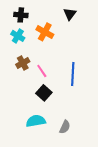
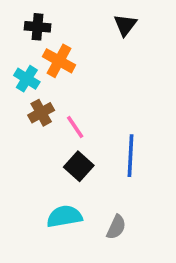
orange cross: (45, 32) -> (59, 61), moved
cyan cross: (18, 36) -> (27, 79), moved
blue line: (73, 74) -> (131, 156), moved

